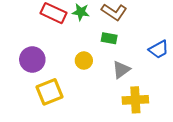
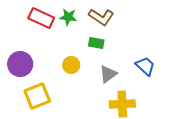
blue trapezoid: (159, 49) -> (145, 66), moved, turned -110

